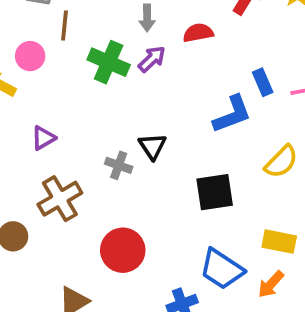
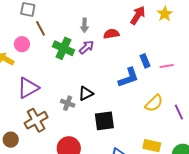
brown line: (65, 26) -> (41, 28), turned -35
purple triangle: (43, 138) -> (28, 88), size x1.6
black triangle: (152, 146) -> (86, 93), turned 35
black square: (215, 192) -> (104, 121), moved

